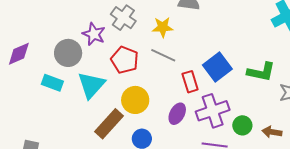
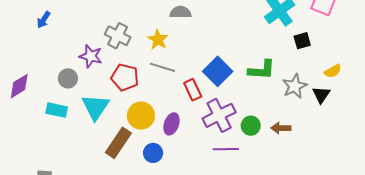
yellow star: (163, 27) -> (158, 40), turned -30
gray circle: (68, 53) -> (68, 78), size x0.7
purple ellipse: (177, 114) -> (171, 124), moved

